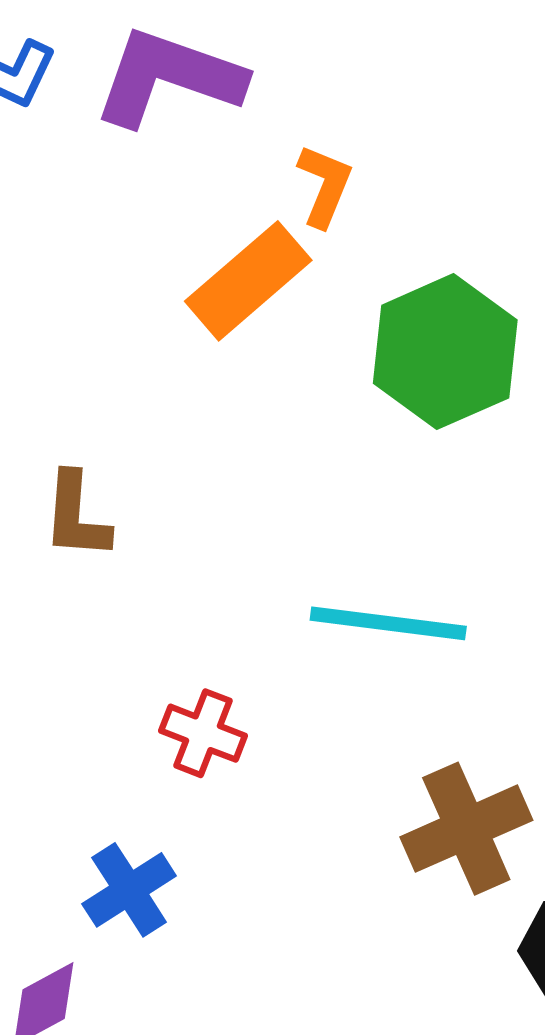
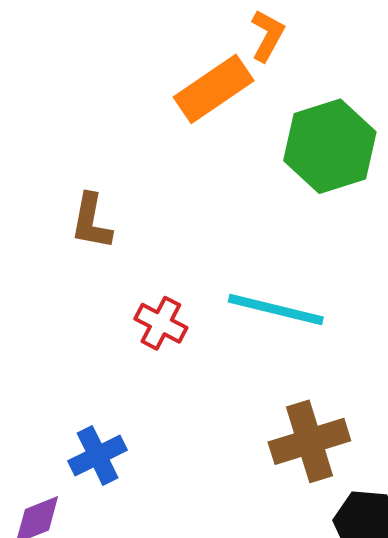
red cross: (203, 733) -> (161, 323), moved

